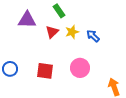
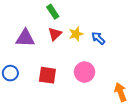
green rectangle: (59, 11) -> (53, 12), moved
purple triangle: (27, 20) -> (25, 38), moved

